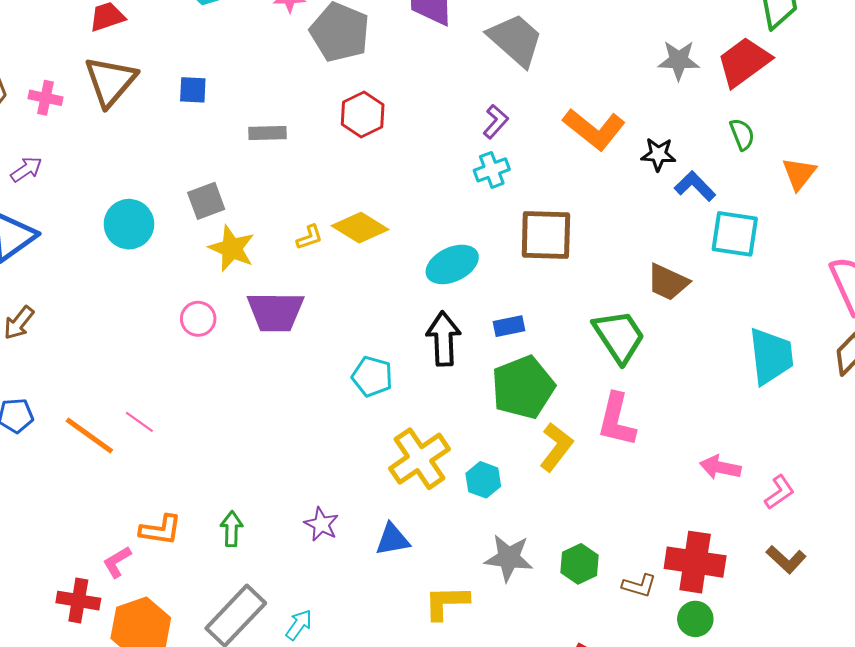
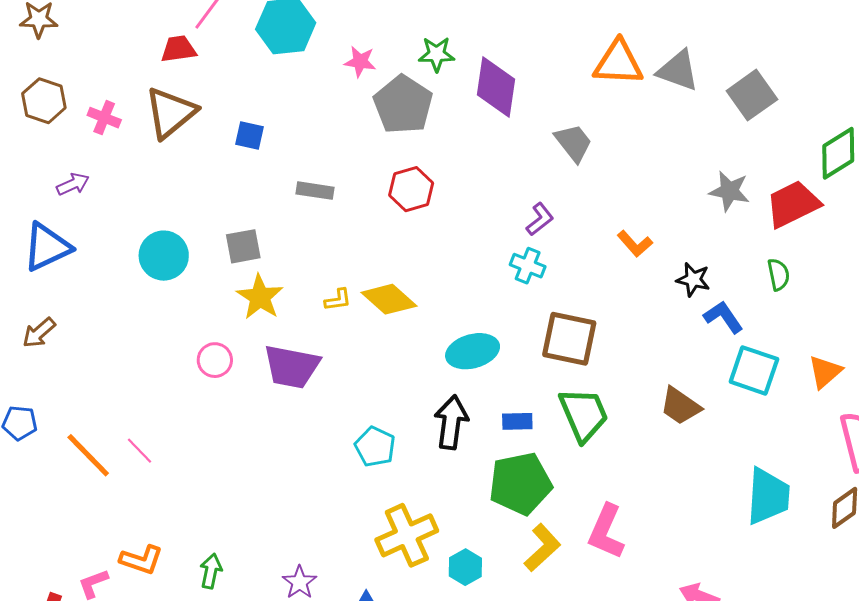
gray trapezoid: (515, 40) -> (573, 143), size x0.7
orange L-shape: (594, 129) -> (635, 244), size x0.6
cyan cross: (492, 170) -> (528, 266), turned 32
orange triangle: (799, 174) -> (825, 372), moved
green trapezoid: (619, 336) -> (584, 414), moved

